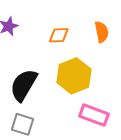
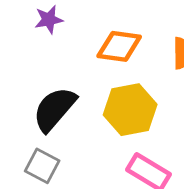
orange diamond: (59, 35) -> (119, 46), size x1.4

